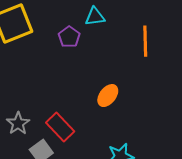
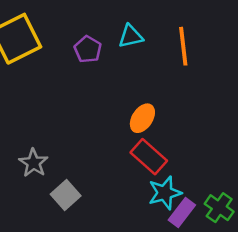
cyan triangle: (95, 17) -> (131, 36), moved
red rectangle: (60, 127) -> (149, 157), moved

